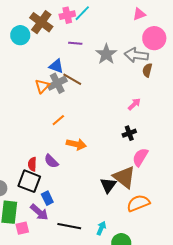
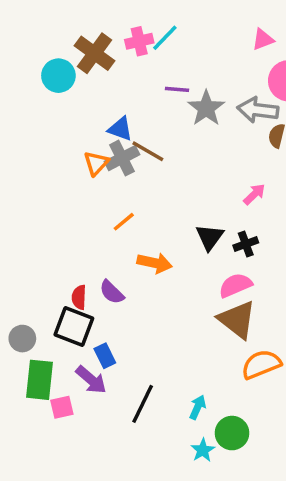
purple line: (75, 43) -> (177, 89), moved
pink semicircle: (140, 157) -> (235, 285), moved, turned 36
black triangle: (108, 185) -> (210, 237), moved
black line: (69, 226) -> (143, 404), turned -75

